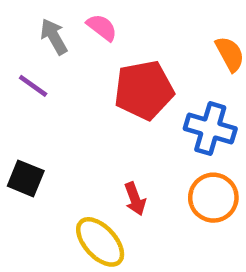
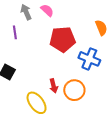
purple line: (33, 86) -> (15, 32), turned 40
orange circle: (213, 198) -> (74, 90), moved

